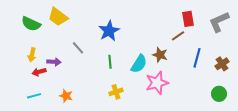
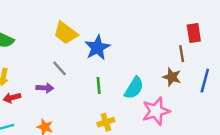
yellow trapezoid: (58, 17) -> (66, 33), moved
brown line: (178, 36) -> (182, 54), turned -64
brown star: (160, 55) -> (172, 77), moved
purple arrow: (54, 62) -> (45, 88), moved

